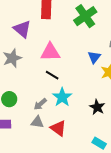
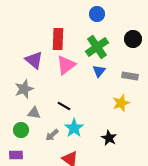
pink triangle: (50, 52) -> (66, 65), moved, turned -35
blue triangle: (94, 57) -> (99, 71), moved
gray triangle: (37, 122) -> (34, 113), moved

